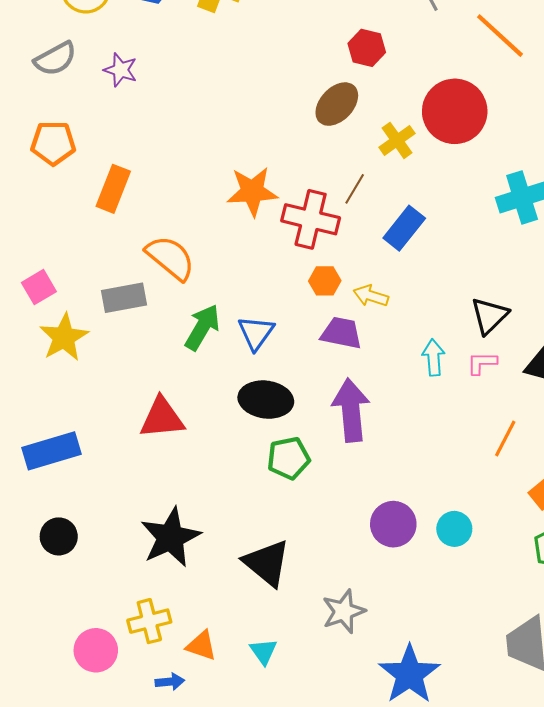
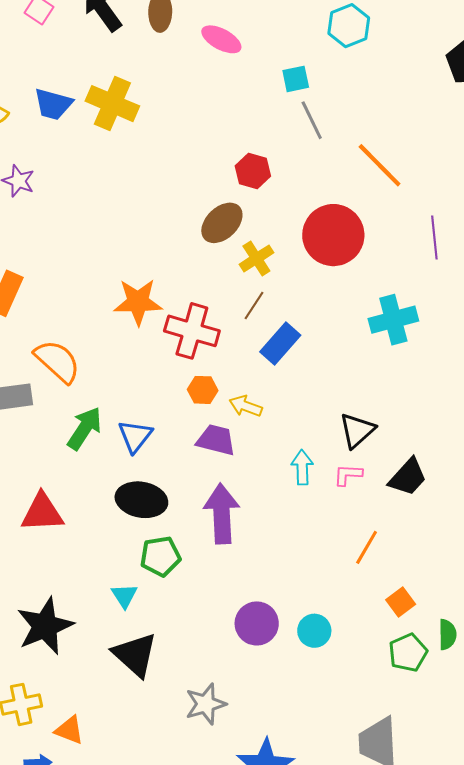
yellow cross: (397, 140) -> (256, 258), moved
brown line: (355, 189) -> (254, 305), moved
cyan triangle: (263, 651) -> (124, 596), moved

